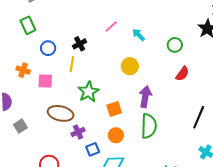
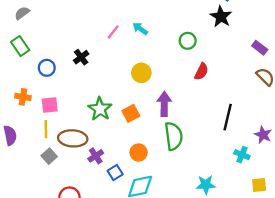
cyan arrow: (139, 35) -> (140, 29), moved
yellow line: (72, 64) -> (46, 129), moved
orange square: (114, 109) -> (131, 113), moved
gray square: (20, 126) -> (49, 156), moved

